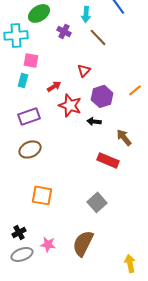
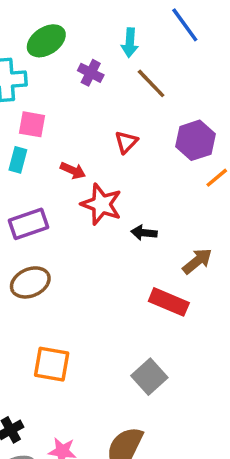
red arrow: (54, 86) -> (73, 171), turned 56
purple hexagon: (102, 96) -> (195, 140), moved
brown arrow: (124, 137) -> (197, 261), turned 90

